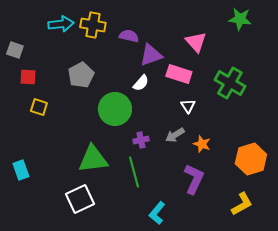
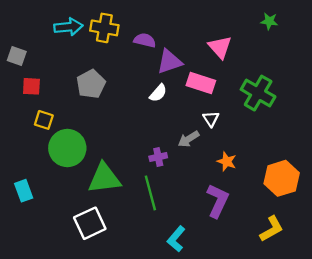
green star: (240, 19) -> (269, 21), size x0.7
green circle: (115, 109) -> (67, 148), moved
gray arrow: (175, 135) -> (189, 139), moved

